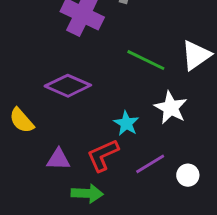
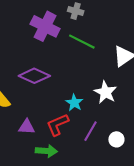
green line: (146, 60) -> (82, 42), moved
purple line: (150, 164) -> (90, 131), turned -30

